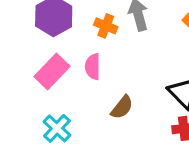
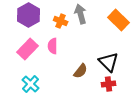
brown semicircle: (122, 107) -> (81, 71), moved

